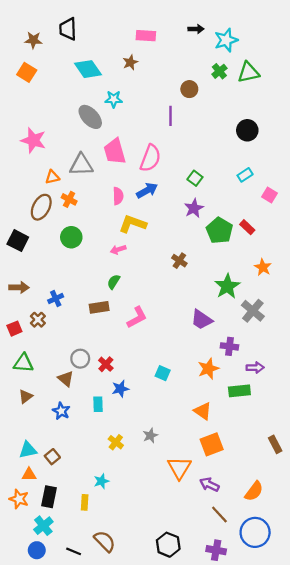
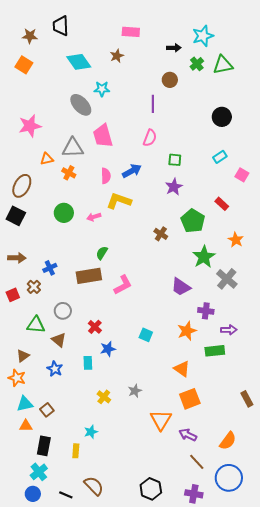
black arrow: (196, 29) -> (174, 48), moved
pink star: (33, 140) -> (30, 126), turned -30
pink semicircle: (150, 158) -> (150, 138), moved, size x0.7
green square: (195, 178) -> (175, 160), turned -32
orange cross: (69, 199) -> (69, 173), moved
brown ellipse: (41, 207) -> (22, 186), moved
green pentagon: (219, 231) -> (193, 221), moved
pink arrow: (118, 249) -> (94, 217), moved
brown rectangle: (99, 307) -> (89, 276), size x1.4
gray circle: (80, 359) -> (63, 311), moved
green triangle: (23, 363) -> (36, 325), moved
orange star: (19, 499) -> (17, 378), moved

